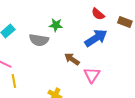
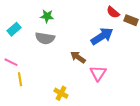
red semicircle: (98, 14) -> (113, 12), moved
green star: (56, 25) -> (47, 16), moved

